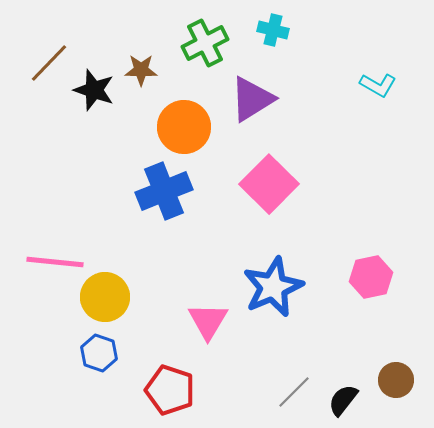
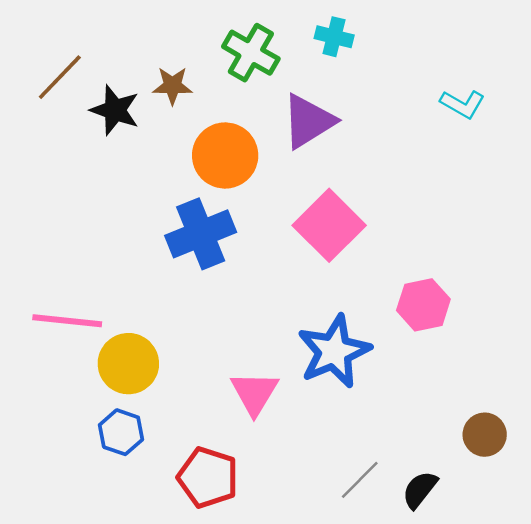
green cross: (205, 43) -> (251, 53), turned -33
pink hexagon: (371, 277) -> (423, 305), moved
brown circle: (396, 380) -> (485, 435), moved

